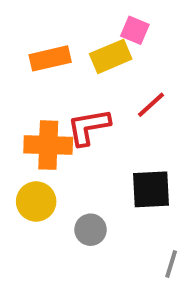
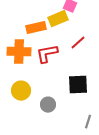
orange rectangle: (50, 58) -> (36, 28), moved
orange cross: (48, 145) -> (19, 52), moved

